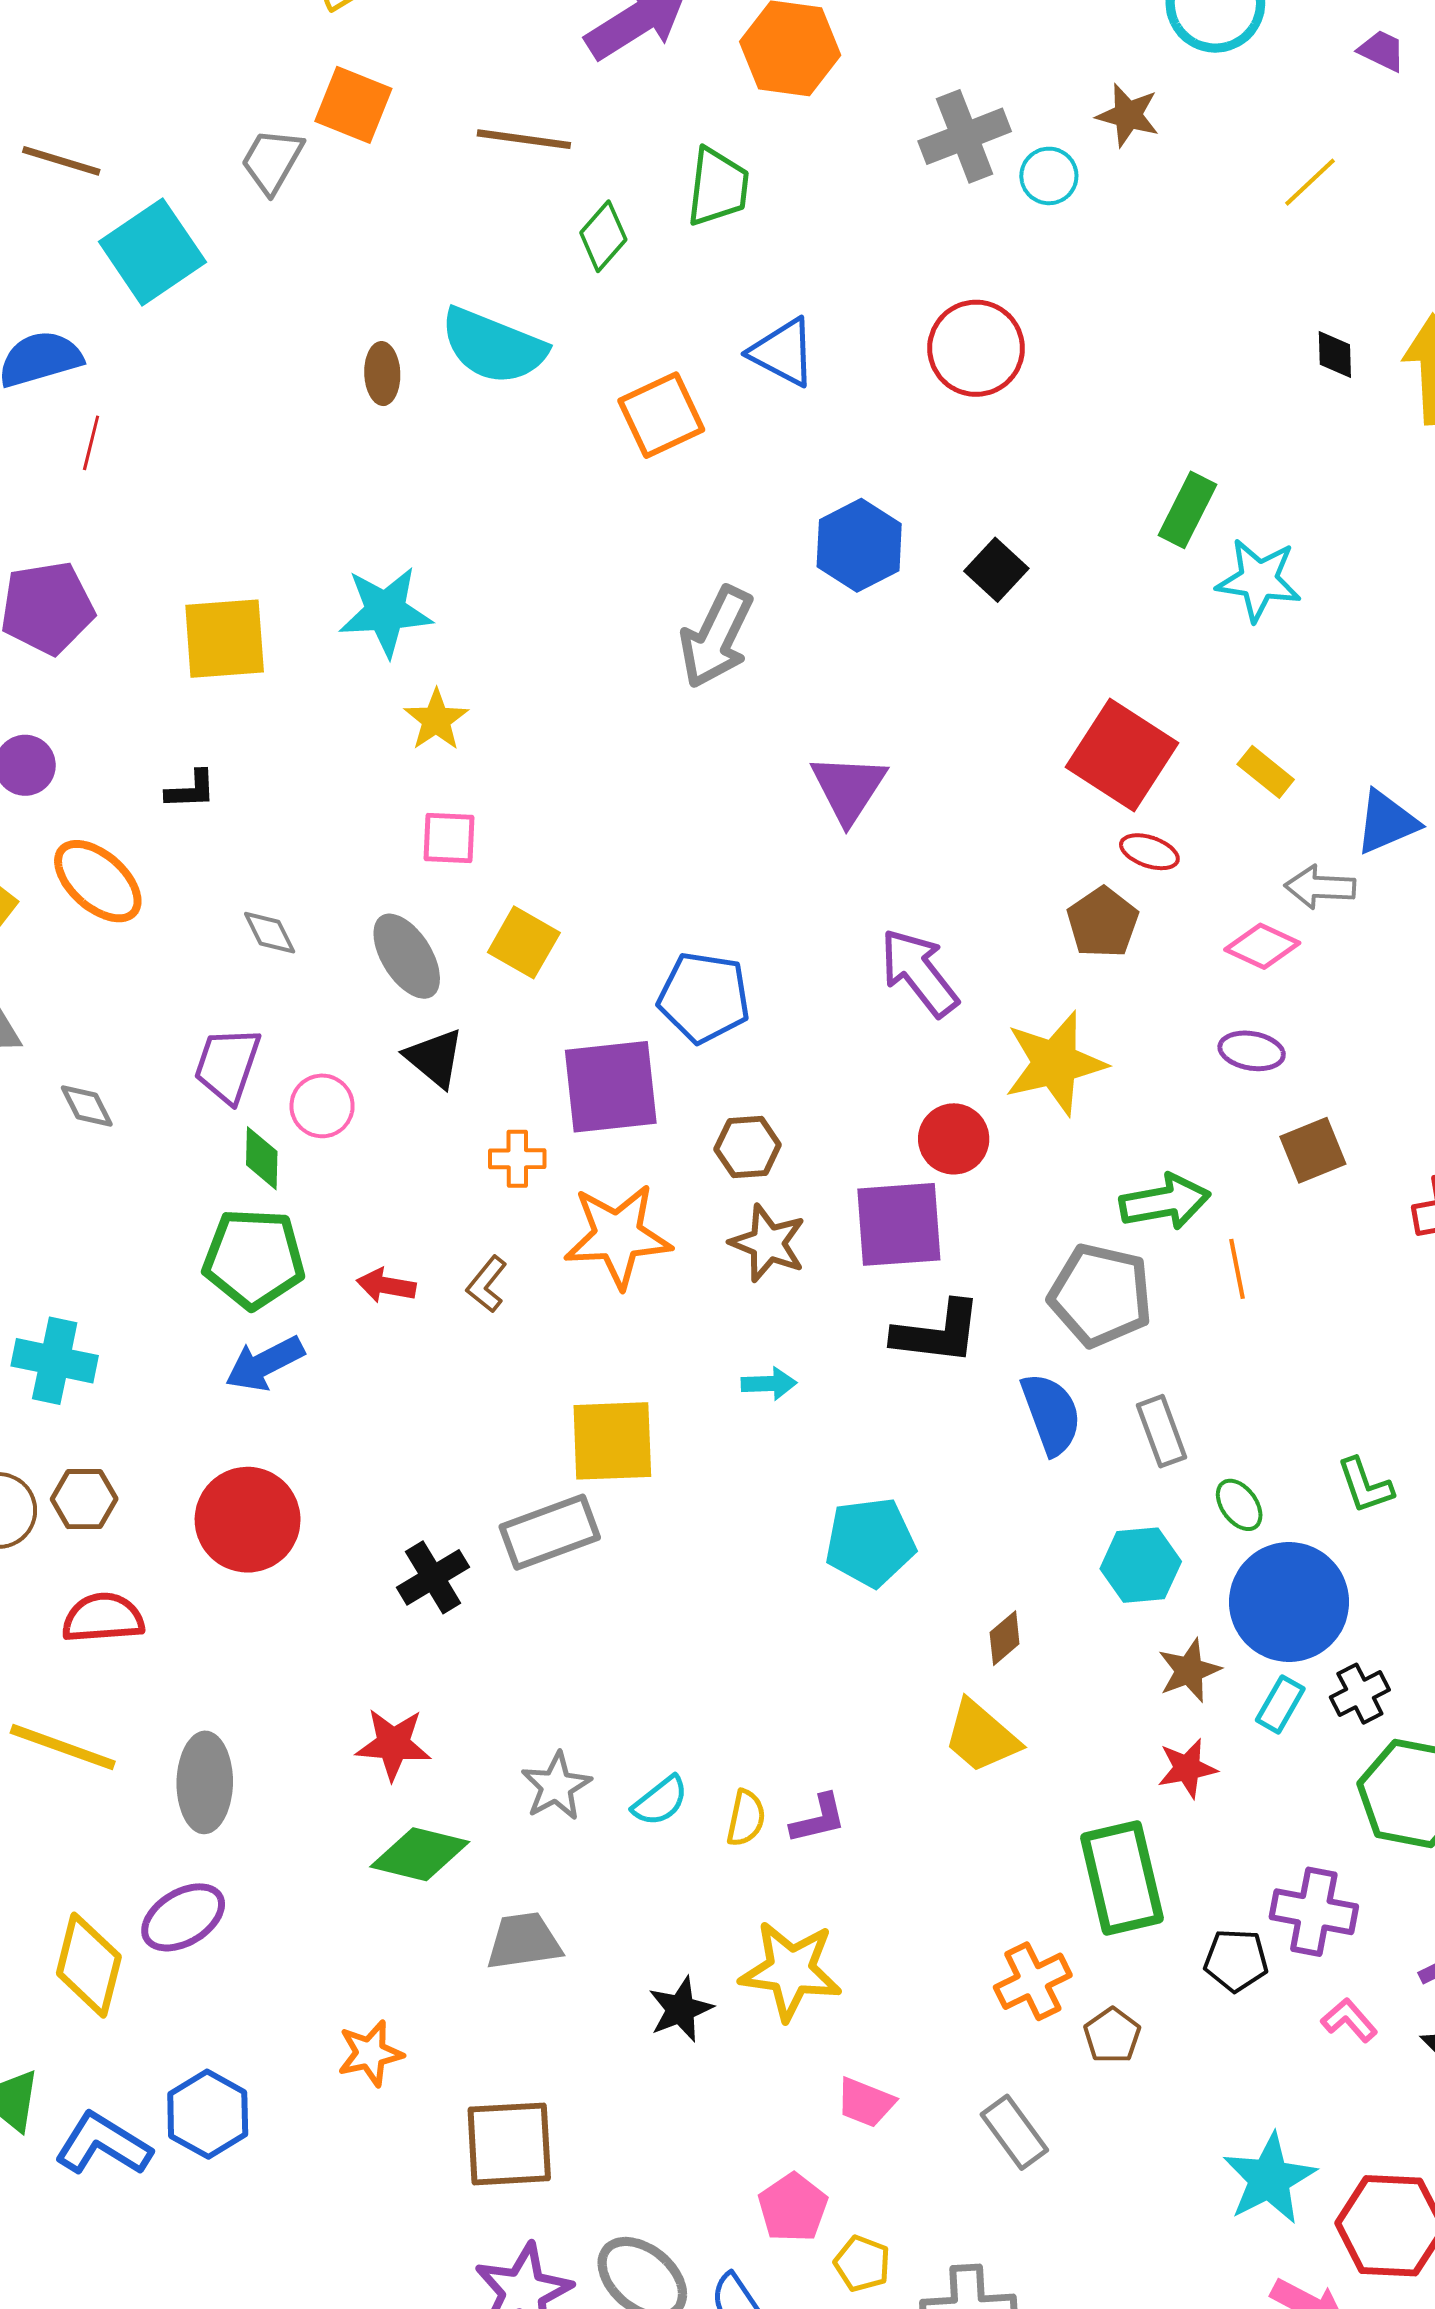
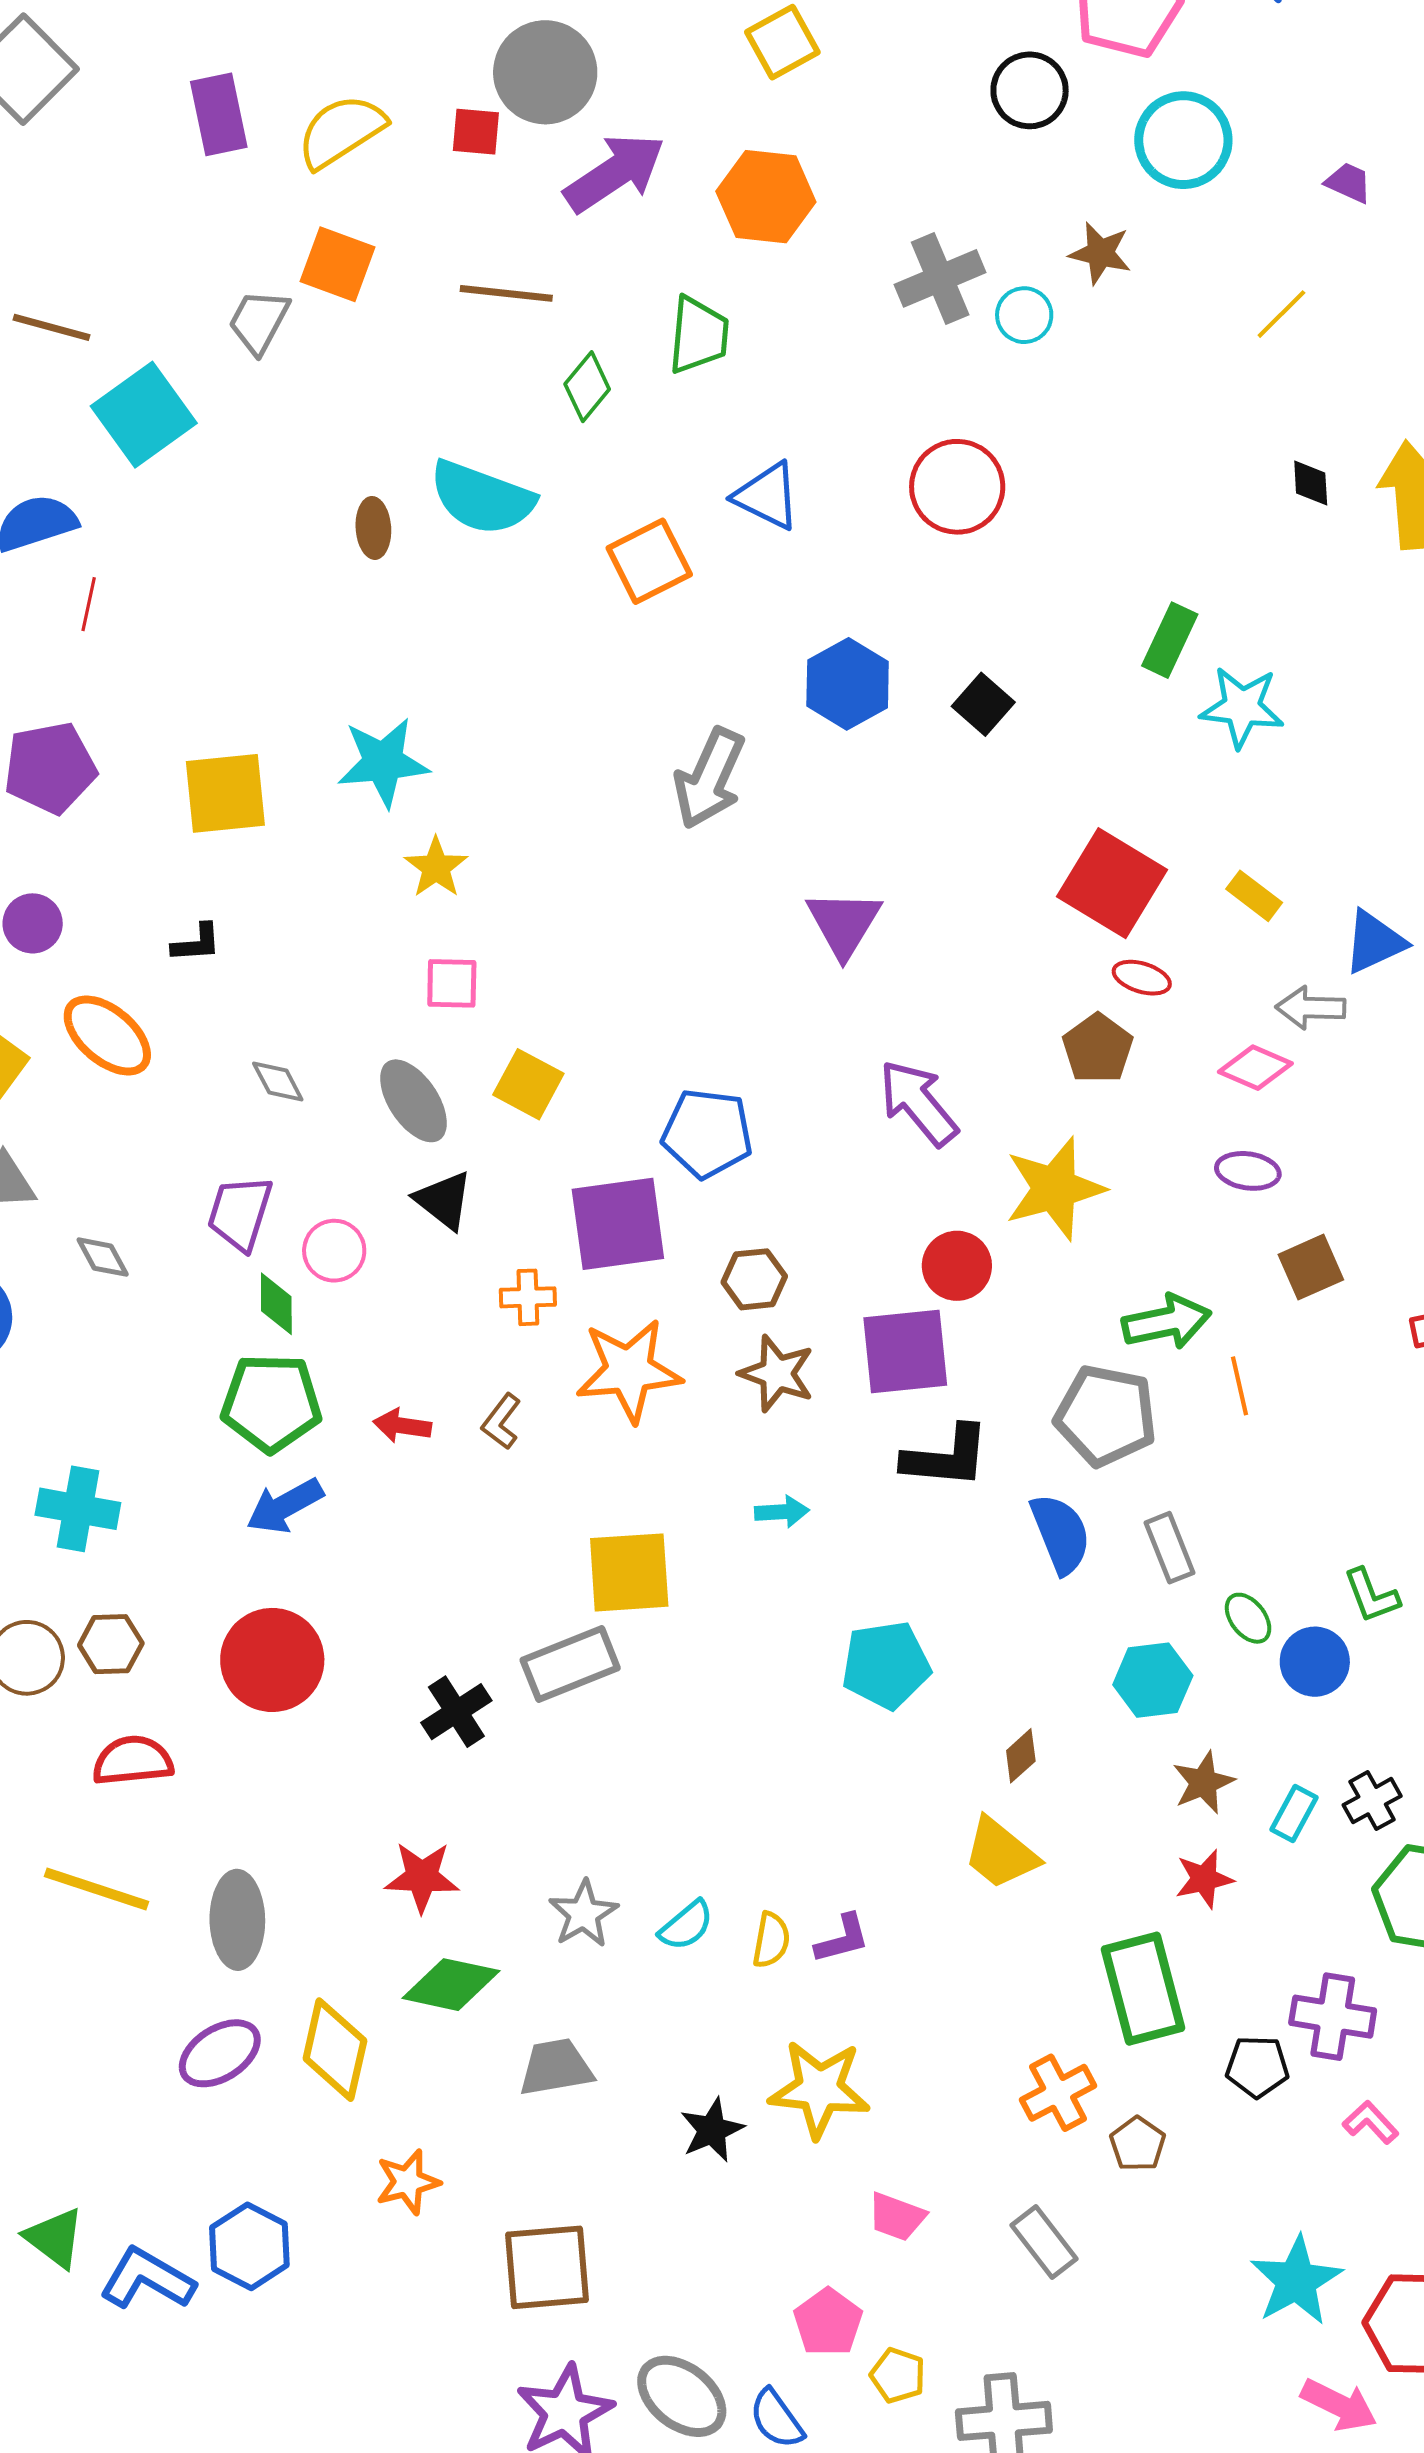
blue circle: (1289, 1602) -> (1315, 1662), moved, size x0.6
yellow diamond: (89, 1965) -> (335, 2050), moved

